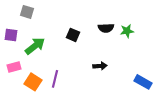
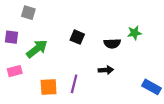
black semicircle: (106, 28) -> (112, 43), moved
purple line: (55, 79) -> (74, 84), moved
orange square: (33, 82) -> (49, 87), moved, turned -36

